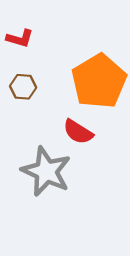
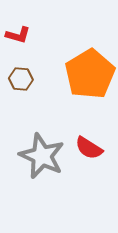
red semicircle: (78, 132) -> (89, 148), moved

